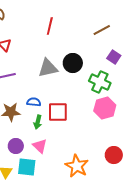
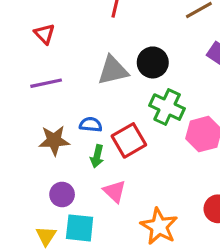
green cross: (100, 82) -> (167, 107), moved
red square: (58, 112) -> (129, 140), turned -30
pink triangle: (40, 146) -> (115, 191), moved

